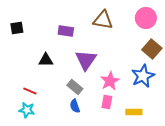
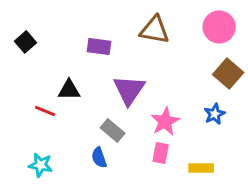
black square: (17, 28) -> (26, 42), turned -32
blue star: (143, 76) -> (215, 114), size x0.6
red line: (30, 91) -> (45, 111), moved
blue semicircle: (75, 106) -> (99, 158), moved

